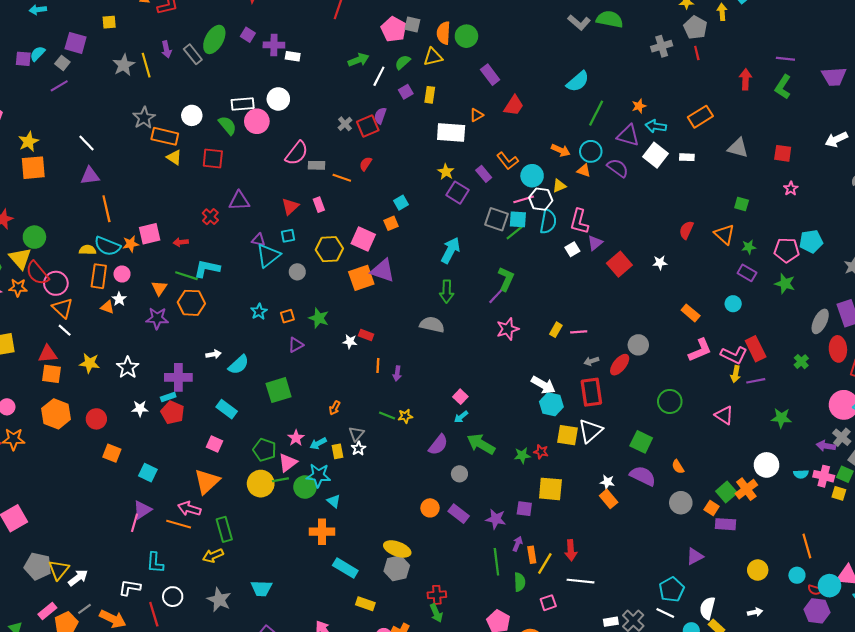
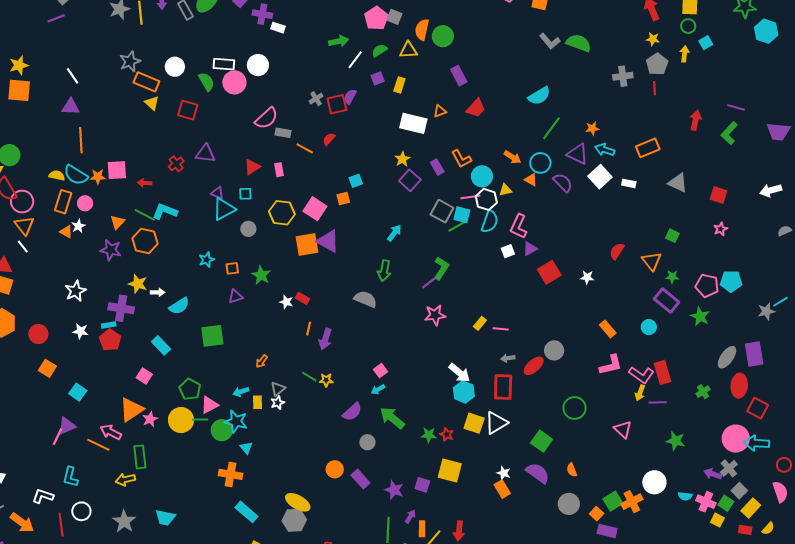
cyan arrow: (451, 250) -> (394, 233), size x0.7
purple rectangle: (747, 273) -> (667, 301), size x1.4
yellow star: (90, 363) -> (138, 284), moved
purple arrow: (397, 373) -> (325, 339), size x1.5
pink star: (296, 438) -> (150, 419), moved

